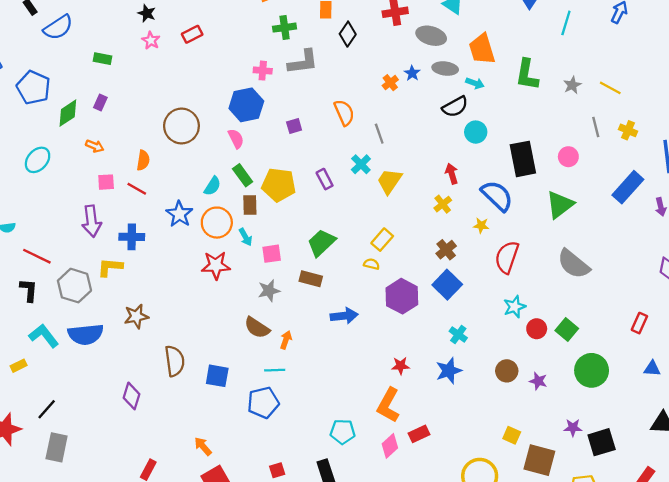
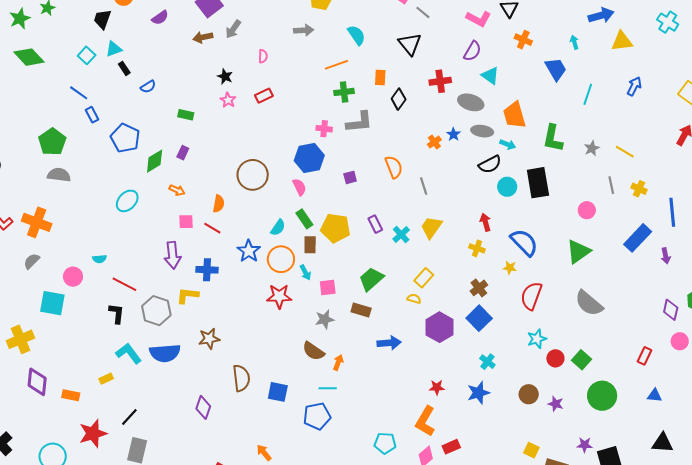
blue semicircle: (58, 27) -> (148, 87), size x0.6
black rectangle: (523, 159) -> (538, 183), moved
cyan cross: (361, 164) -> (401, 234), moved
yellow cross: (443, 204) -> (477, 248), turned -35

